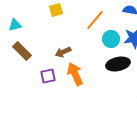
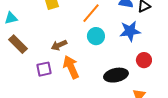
cyan circle: (111, 39) -> (96, 36), moved
black ellipse: (118, 64) -> (116, 75), moved

